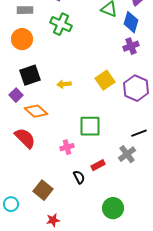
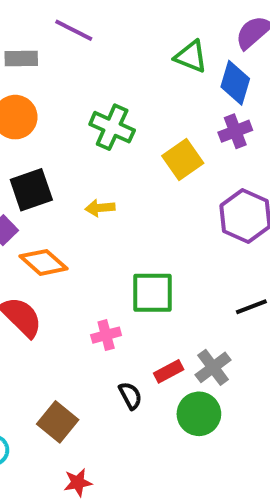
green cross: (61, 24) -> (112, 127), moved
yellow square: (105, 80) -> (183, 159), moved
gray cross: (127, 154) -> (213, 367), moved
green circle: (113, 208) -> (199, 414), moved

